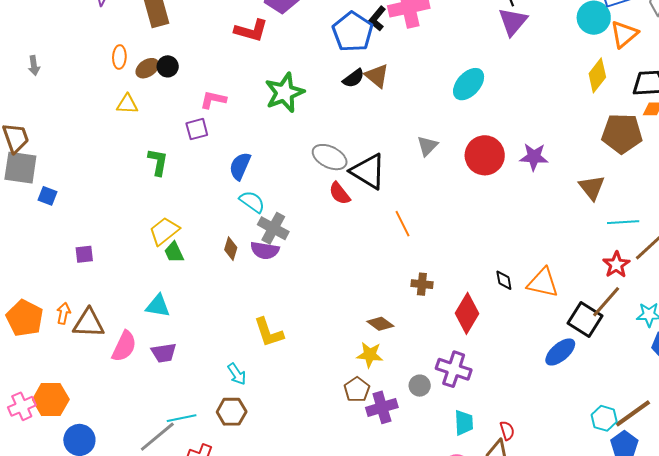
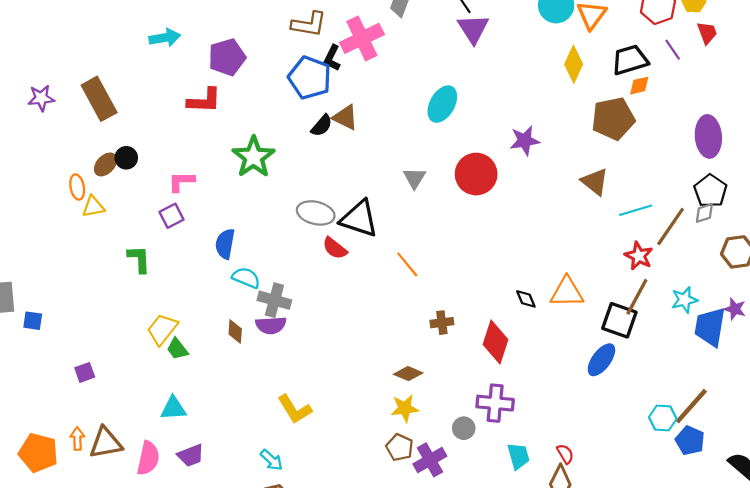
orange ellipse: (119, 57) -> (77, 187), moved
purple star: (534, 157) -> (525, 141), moved

